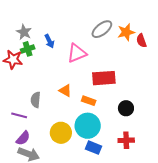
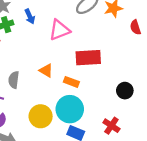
red semicircle: (141, 41) -> (135, 27), moved
black circle: (126, 108) -> (125, 91), moved
red cross: (126, 140) -> (111, 126), turned 35

